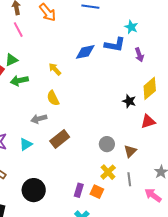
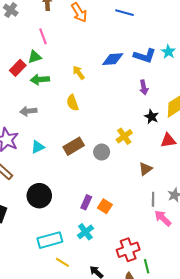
cyan star: (131, 27) -> (168, 52), moved
pink line: (18, 30) -> (43, 36), moved
purple arrow: (139, 55) -> (144, 87), moved
gray arrow: (39, 119) -> (28, 111), moved
gray circle: (107, 144) -> (102, 152), moved
yellow cross: (108, 172) -> (124, 136), moved
gray line: (129, 179) -> (153, 199), moved

